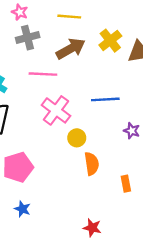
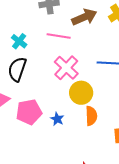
yellow circle: (77, 138) -> (81, 93), size x1.5
blue star: (22, 209) -> (57, 119), moved

